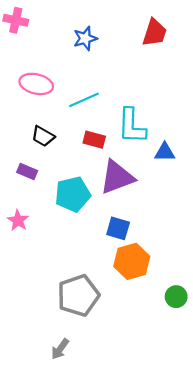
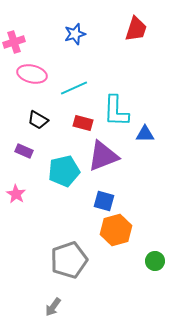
pink cross: (16, 20) -> (14, 42), moved, turned -30

